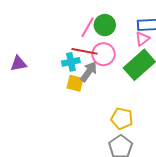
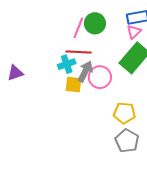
pink circle: (104, 54) -> (100, 77), moved

